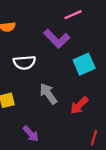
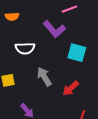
cyan square: (84, 64) -> (77, 53), turned 36

